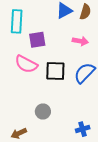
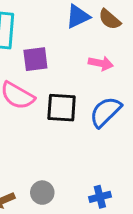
brown semicircle: (85, 12) -> (110, 19), turned 112
gray circle: (43, 112) -> (42, 193), moved

